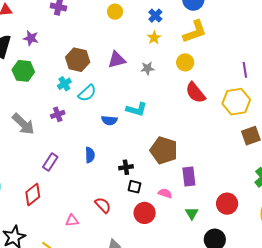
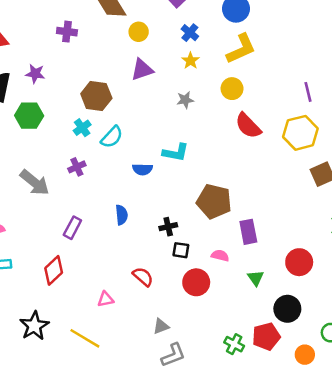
purple triangle: (117, 60) -> (142, 70), moved

